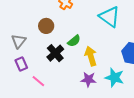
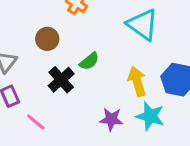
yellow arrow: (91, 56) -> (137, 81), moved

